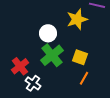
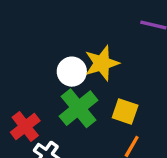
yellow star: (77, 19) -> (102, 63), moved

